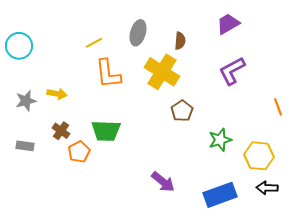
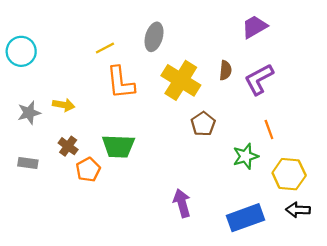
brown semicircle: (180, 41) -> (225, 70), moved
orange line: (278, 107) -> (269, 129), moved
purple arrow: (163, 182) -> (182, 203), turned -145

